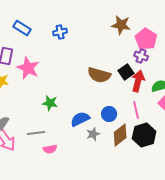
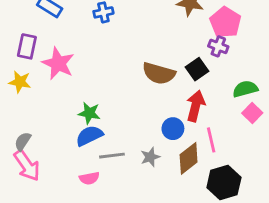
red arrow: (138, 81) -> (196, 106), moved
pink line: (136, 110) -> (211, 140), moved
blue semicircle: (80, 119) -> (89, 136), moved
gray line: (36, 133) -> (112, 156), moved
black hexagon: (144, 135) -> (224, 182), moved

